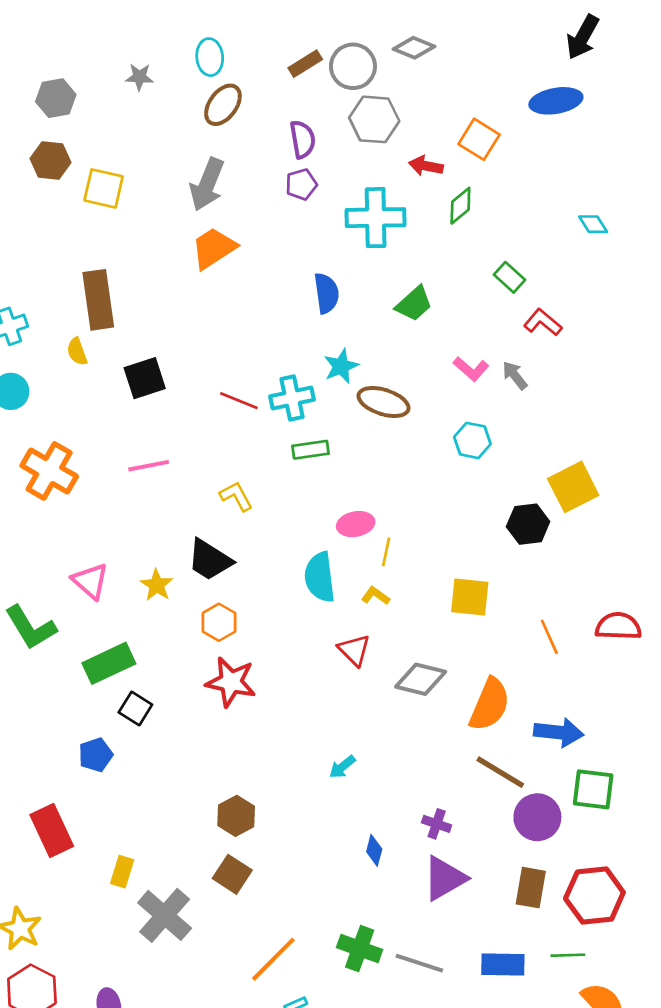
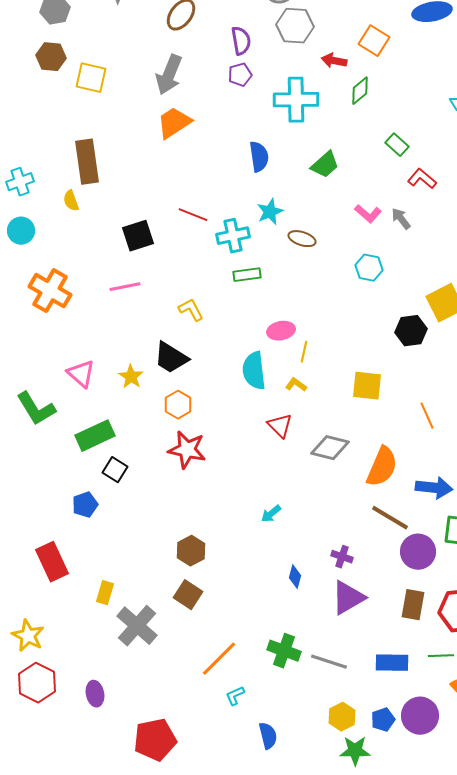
black square: (145, 378) -> (138, 236), moved
red line: (239, 401) -> (193, 215), moved
brown ellipse: (383, 402) -> (302, 239), size x0.7

